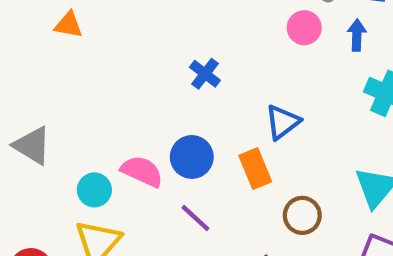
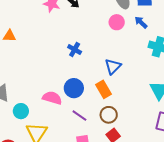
blue arrow: (357, 35) -> (141, 22), turned -40
cyan circle: (94, 190) -> (21, 111), moved
brown circle: (302, 215) -> (109, 115), moved

